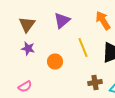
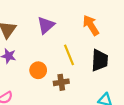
brown cross: (95, 82) -> (61, 82), moved

